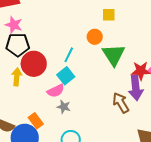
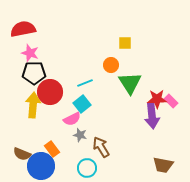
cyan line: (69, 55) -> (85, 83), turned 42
yellow arrow: (17, 77) -> (33, 105), size x1.4
brown arrow: (121, 103) -> (101, 147), moved

